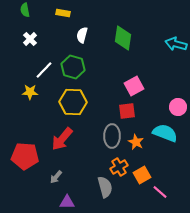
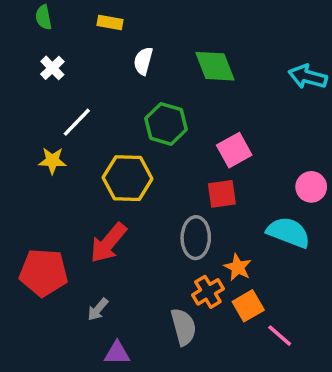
green diamond: (123, 38) -> (215, 66), turned -30
green hexagon: (73, 67) -> (166, 124), moved
orange star: (136, 142) -> (238, 267), moved

